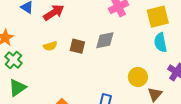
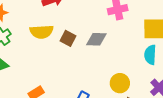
yellow semicircle: (50, 46) -> (41, 32), size x1.6

